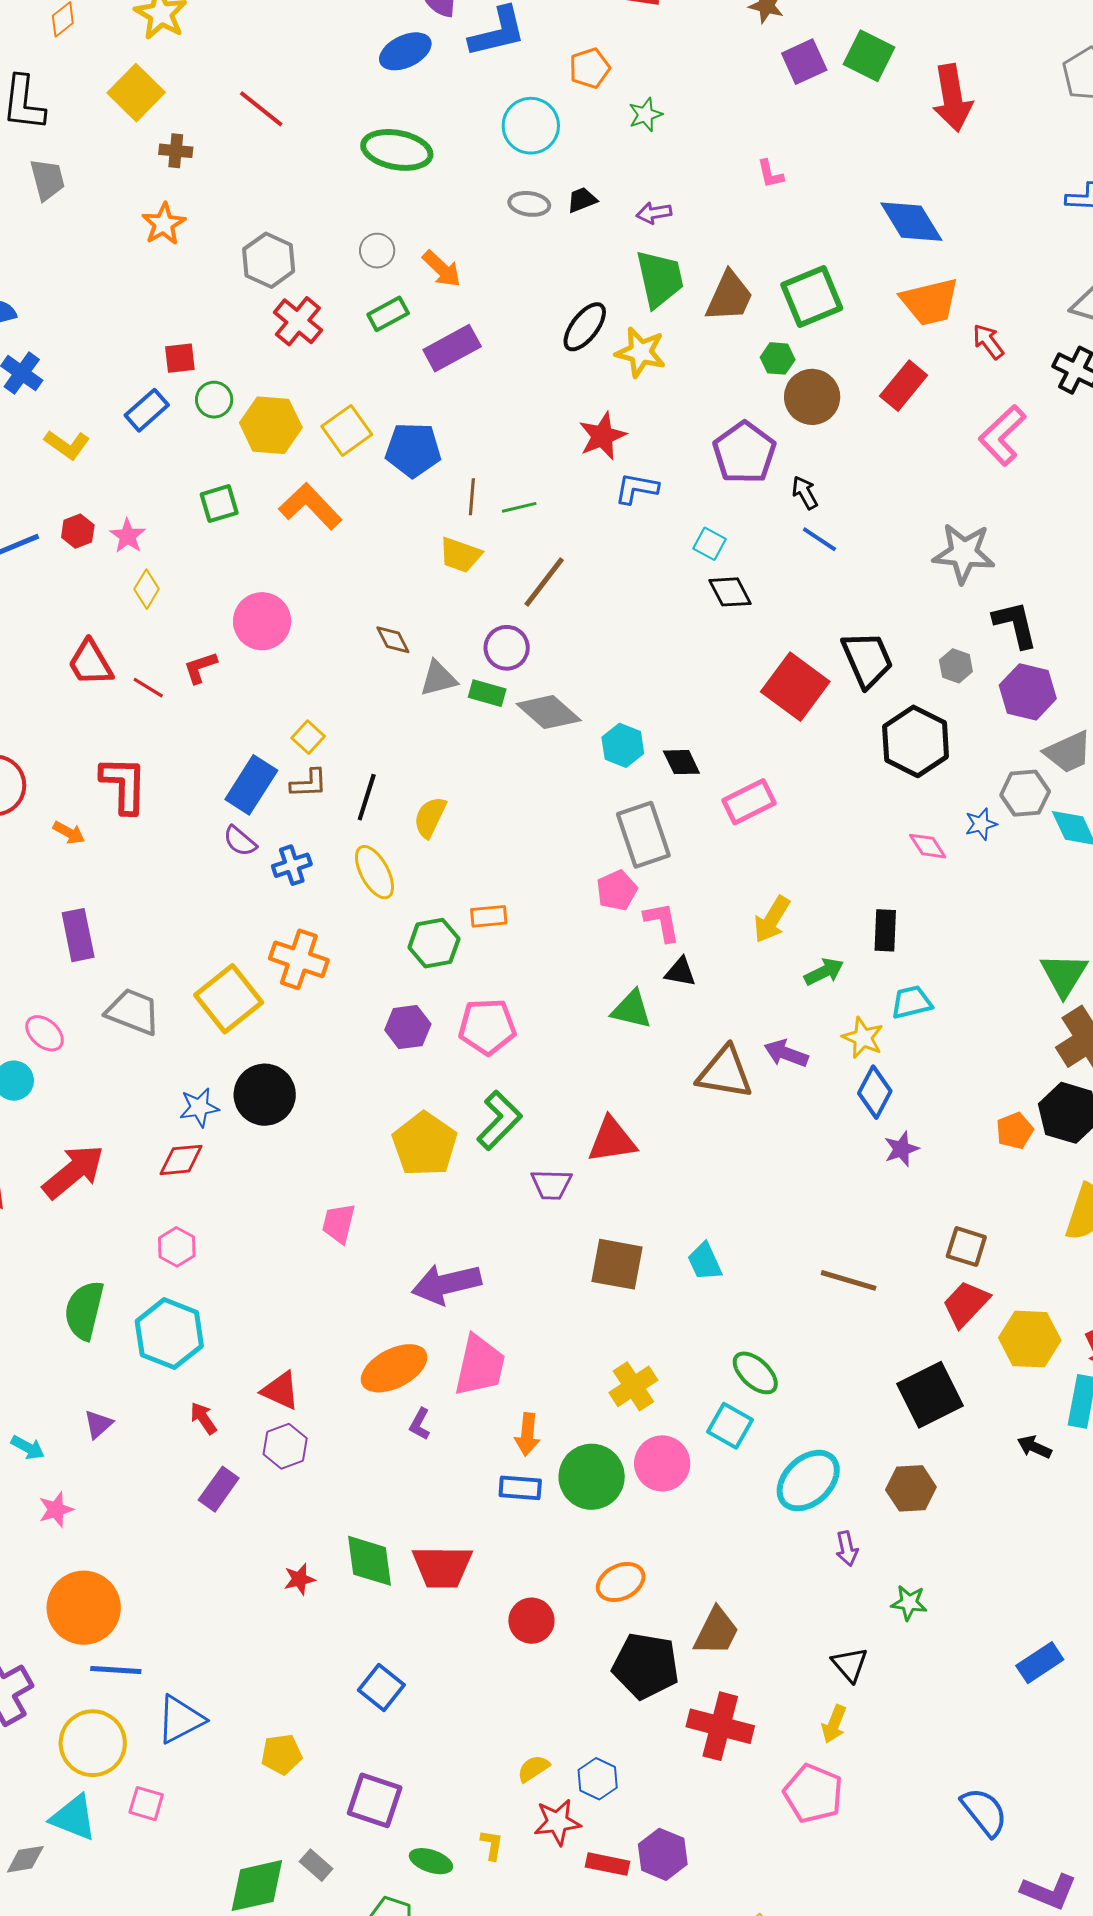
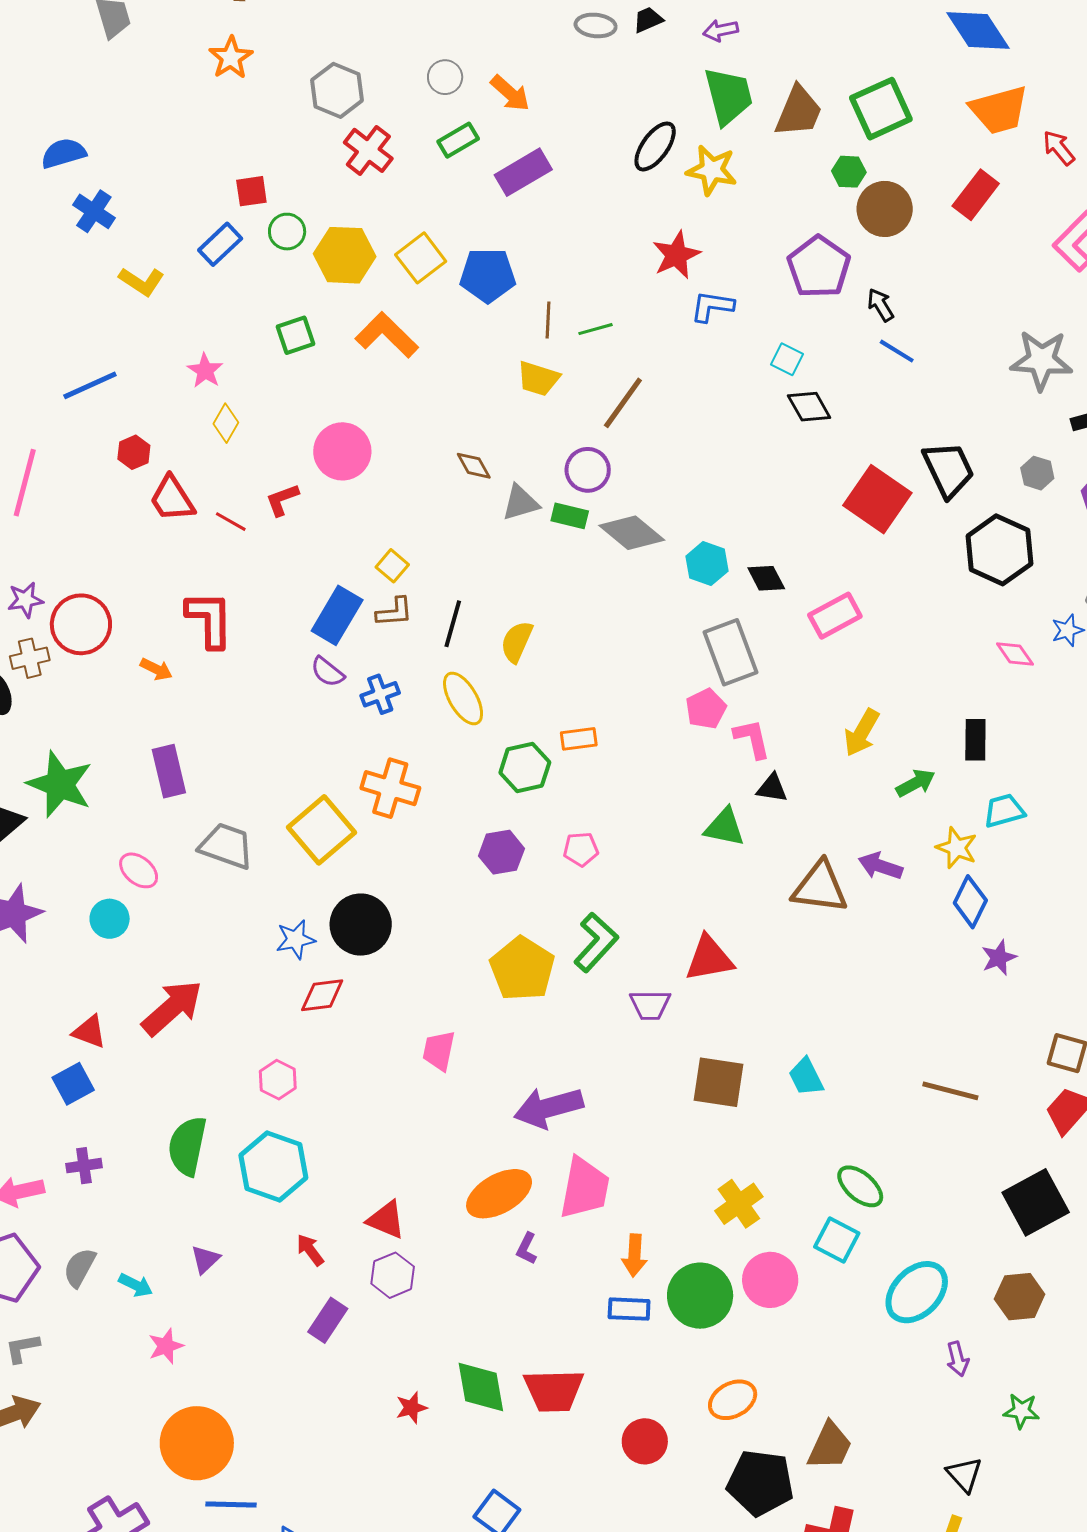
red hexagon: (78, 531) -> (134, 452), moved
pink pentagon: (487, 1027) -> (581, 849), size x0.6
red diamond: (181, 1160) -> (322, 995), moved

